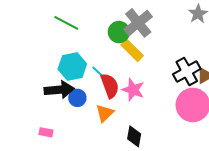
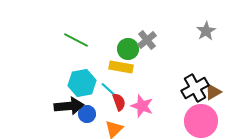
gray cross: (138, 23) -> (147, 40), size x0.7
yellow rectangle: (132, 50) -> (121, 67), moved, turned -35
red semicircle: (110, 86) -> (119, 102), size x0.7

